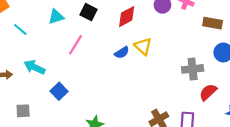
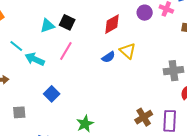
black square: (88, 12) -> (67, 22), moved
cyan line: (20, 30) -> (16, 46), moved
cyan arrow: (35, 67) -> (35, 59), moved

